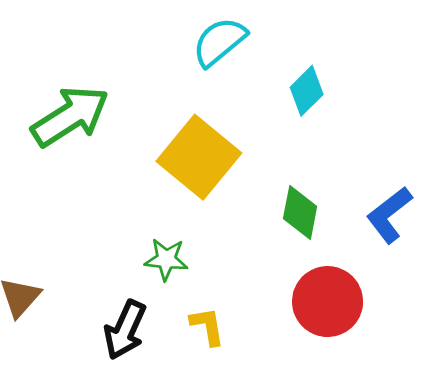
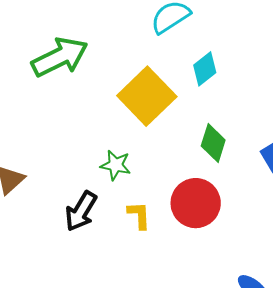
cyan diamond: (307, 91) -> (205, 69), moved
red circle: (328, 302) -> (196, 203), moved

